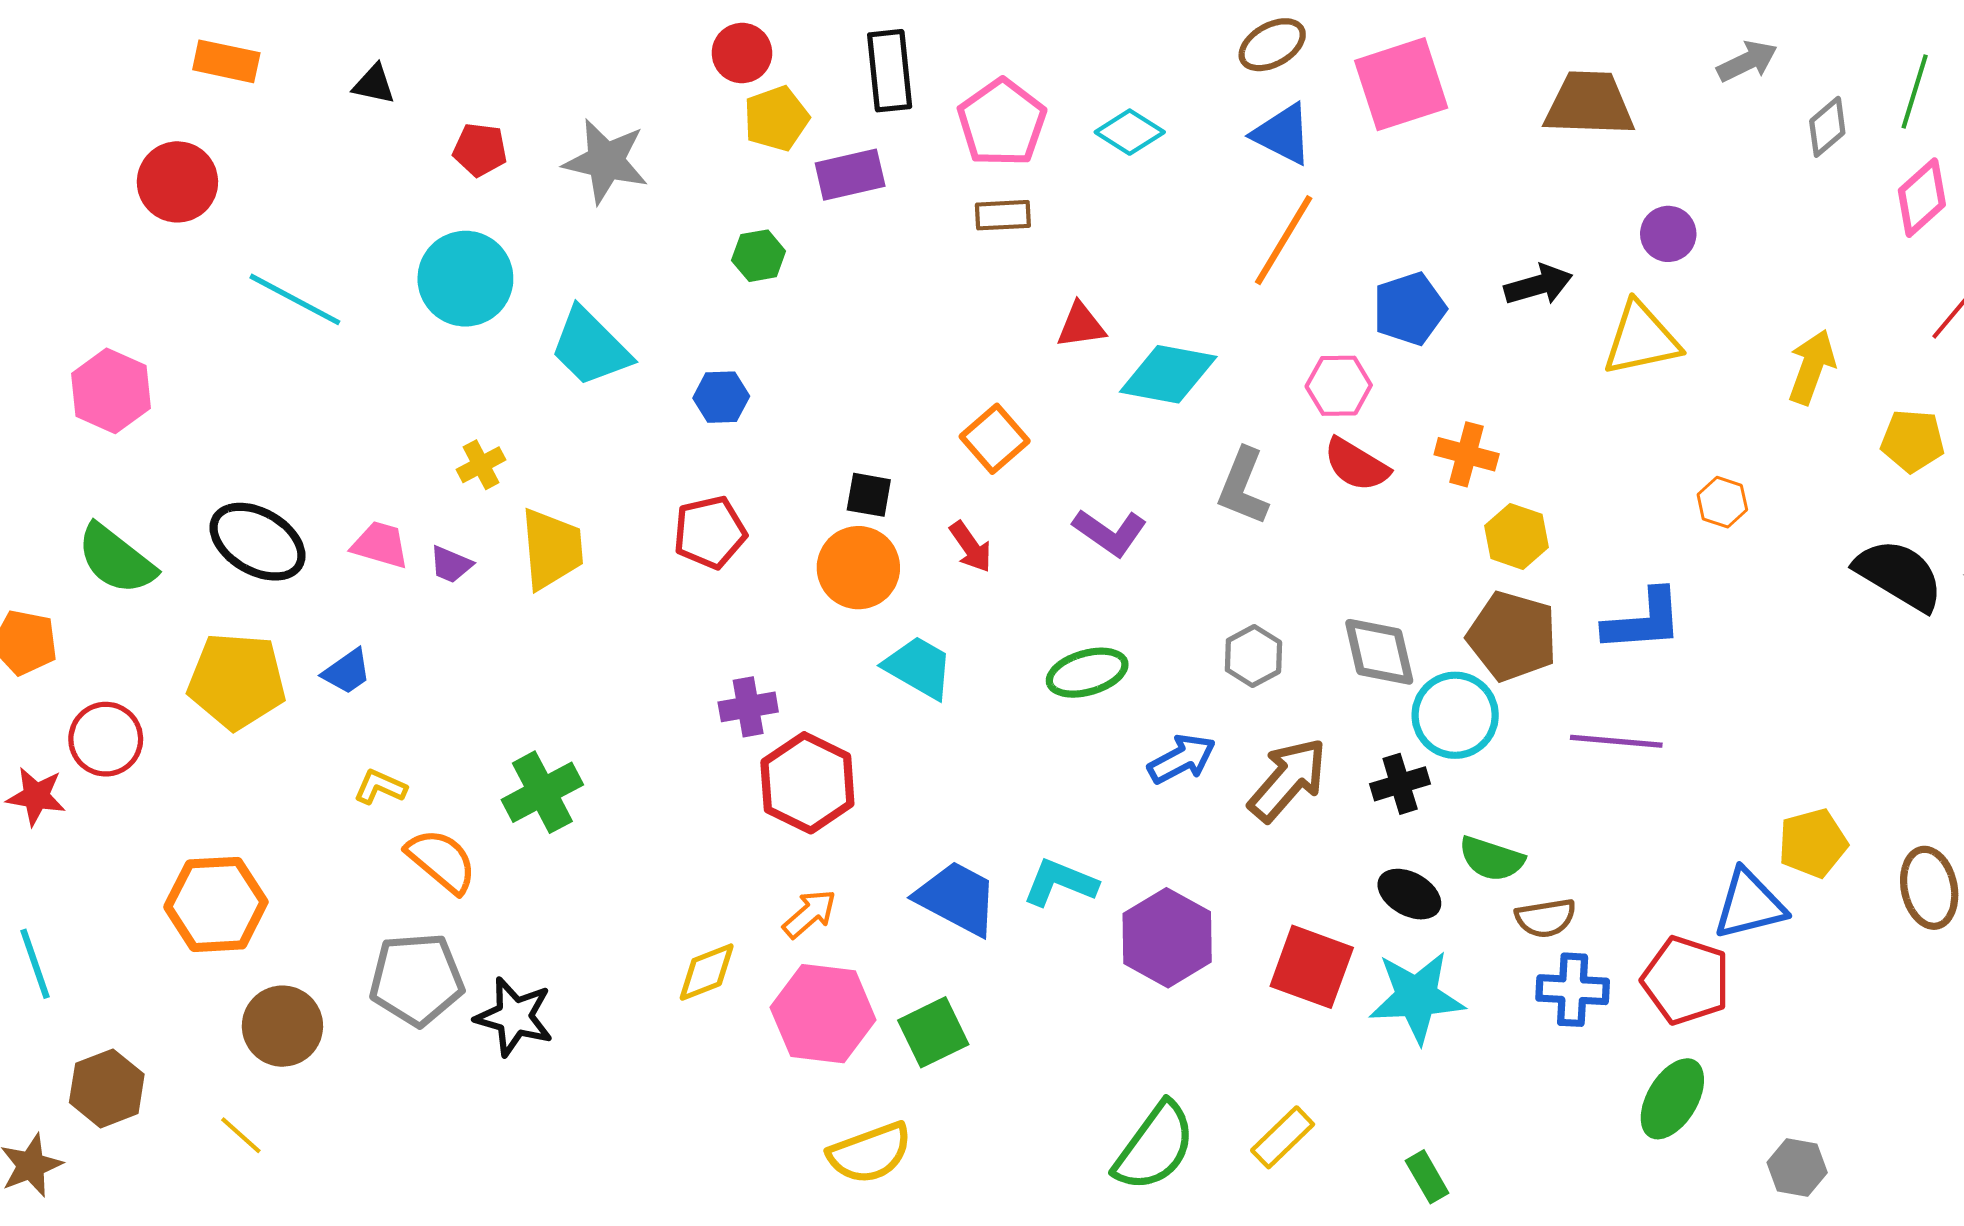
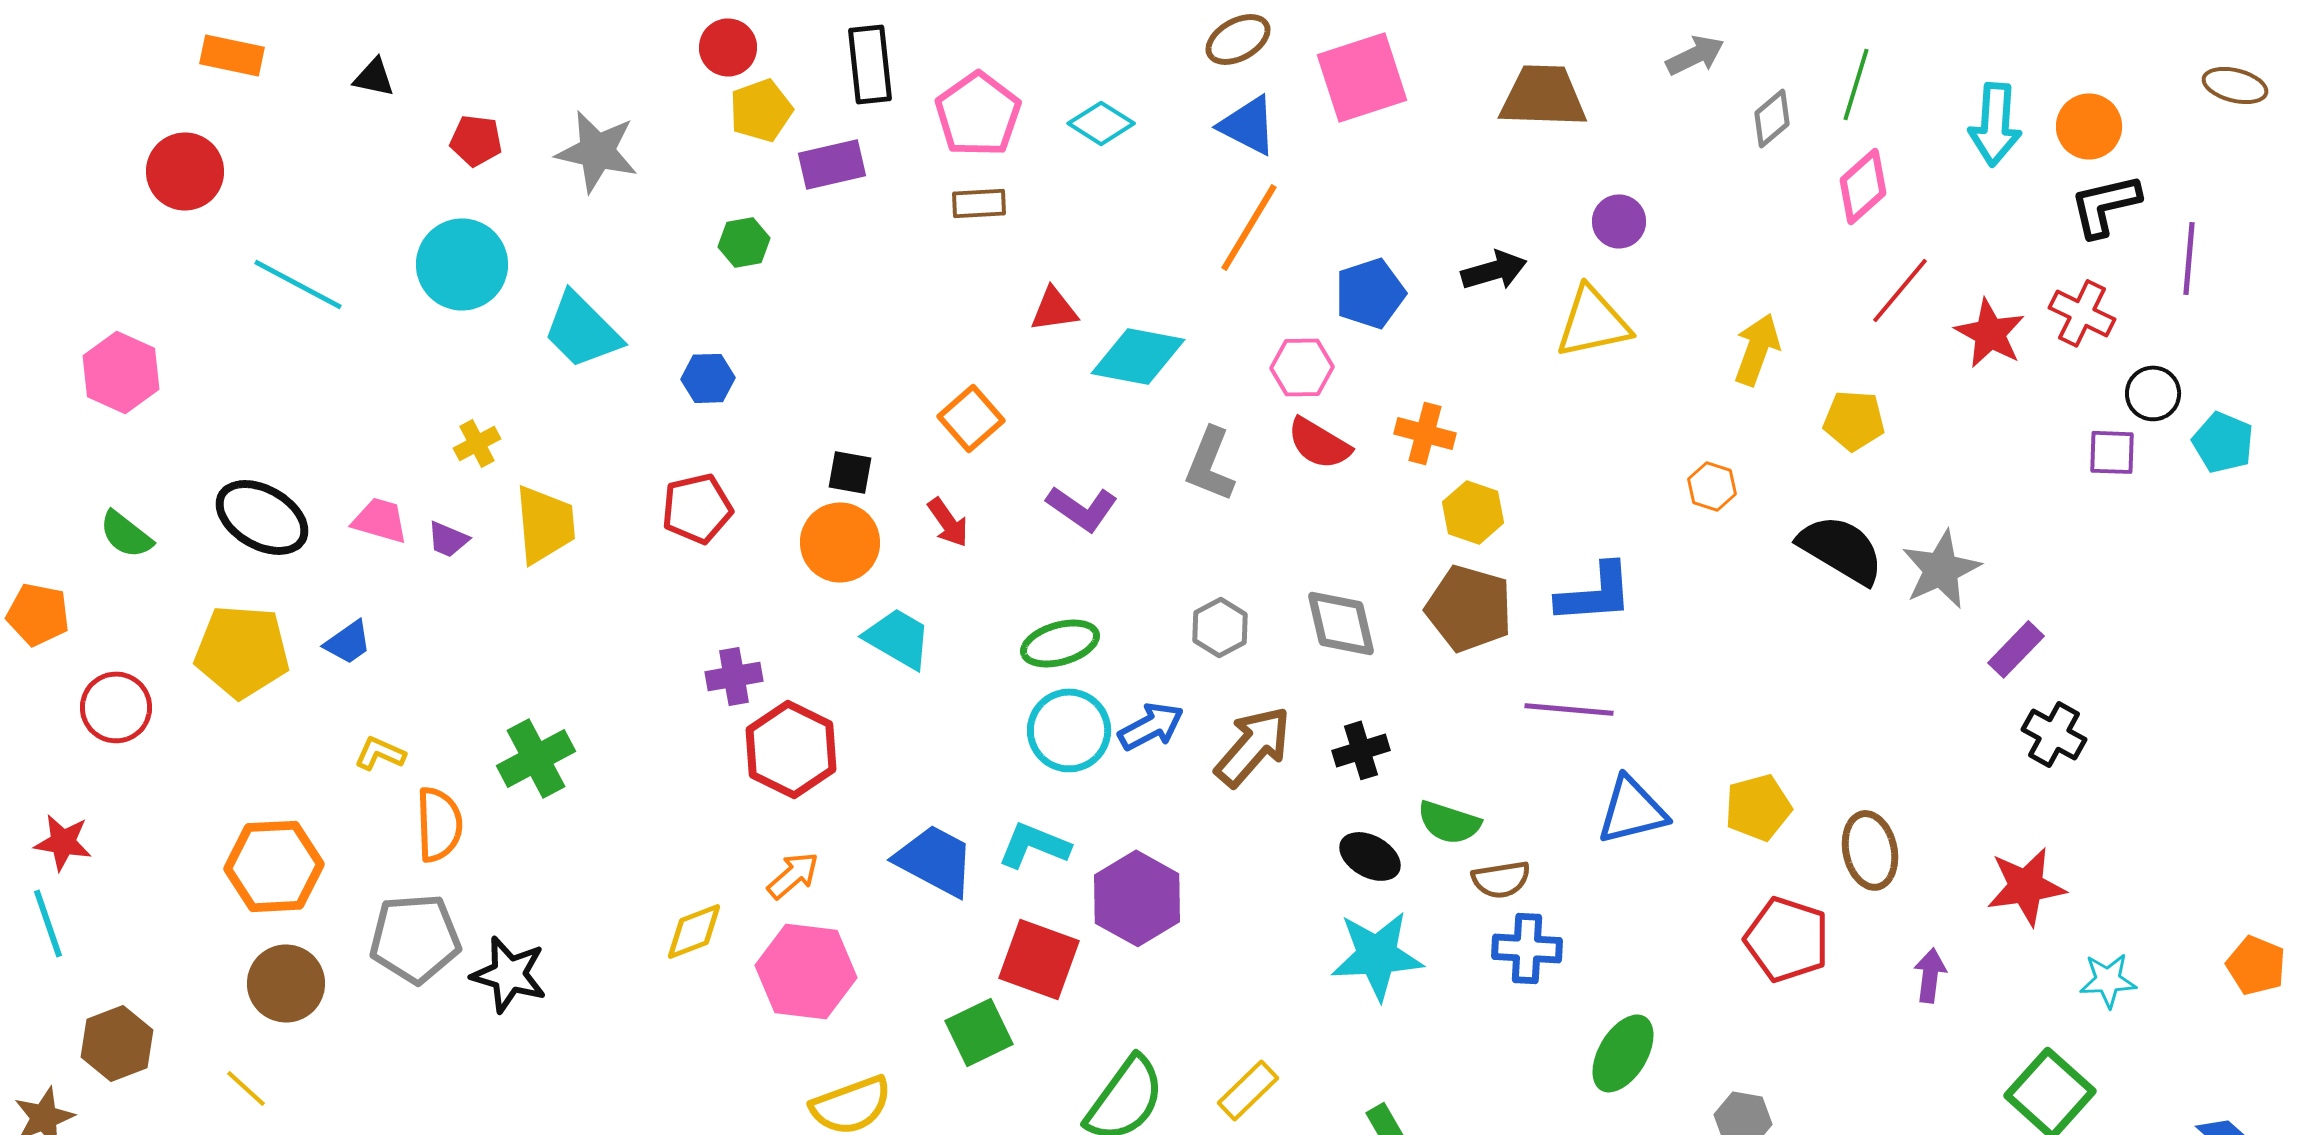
orange hexagon: (1722, 502) -> (1712, 486), moved
green semicircle: (116, 559) -> (126, 534), size x0.7
cyan circle: (1455, 715) -> (1069, 730), moved
red star: (36, 796) -> (63, 842), moved
orange semicircle: (442, 861) -> (439, 824), turned 48
orange hexagon: (216, 904) -> (274, 866), moved
blue triangle: (1749, 904) -> (1632, 810), moved
red square: (1312, 967) -> (1039, 959), moved
red pentagon: (1686, 980) -> (1787, 939), moved
green square: (933, 1032) -> (979, 1032), moved

